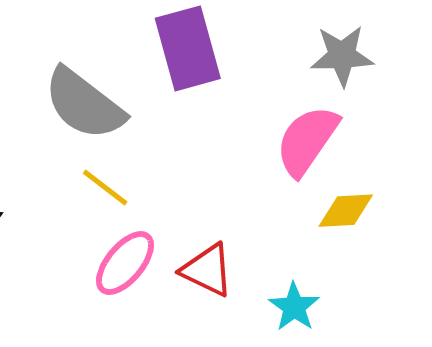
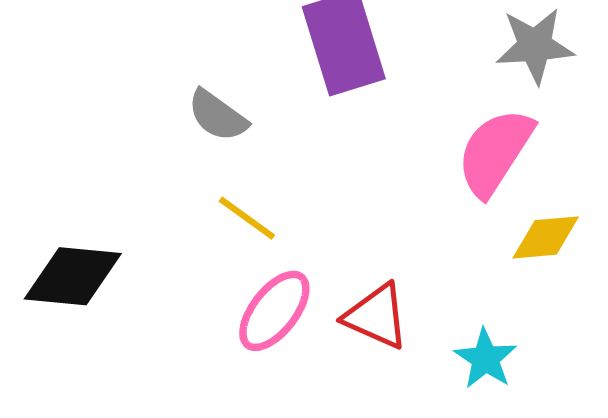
gray semicircle: (84, 104) -> (218, 116), size x0.6

